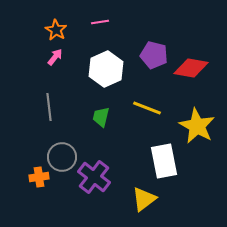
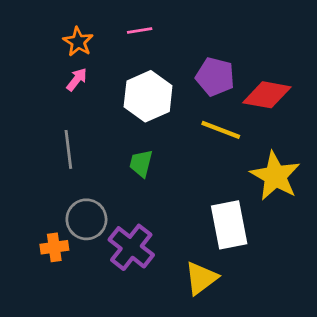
yellow line: (147, 108) -> (221, 130), moved

